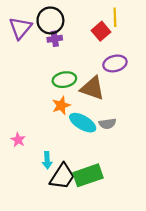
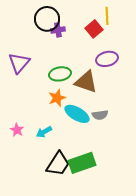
purple triangle: (20, 28) -> (19, 63), moved
purple cross: (55, 39) -> (58, 30), moved
cyan arrow: (47, 160) -> (44, 132), moved, turned 63

